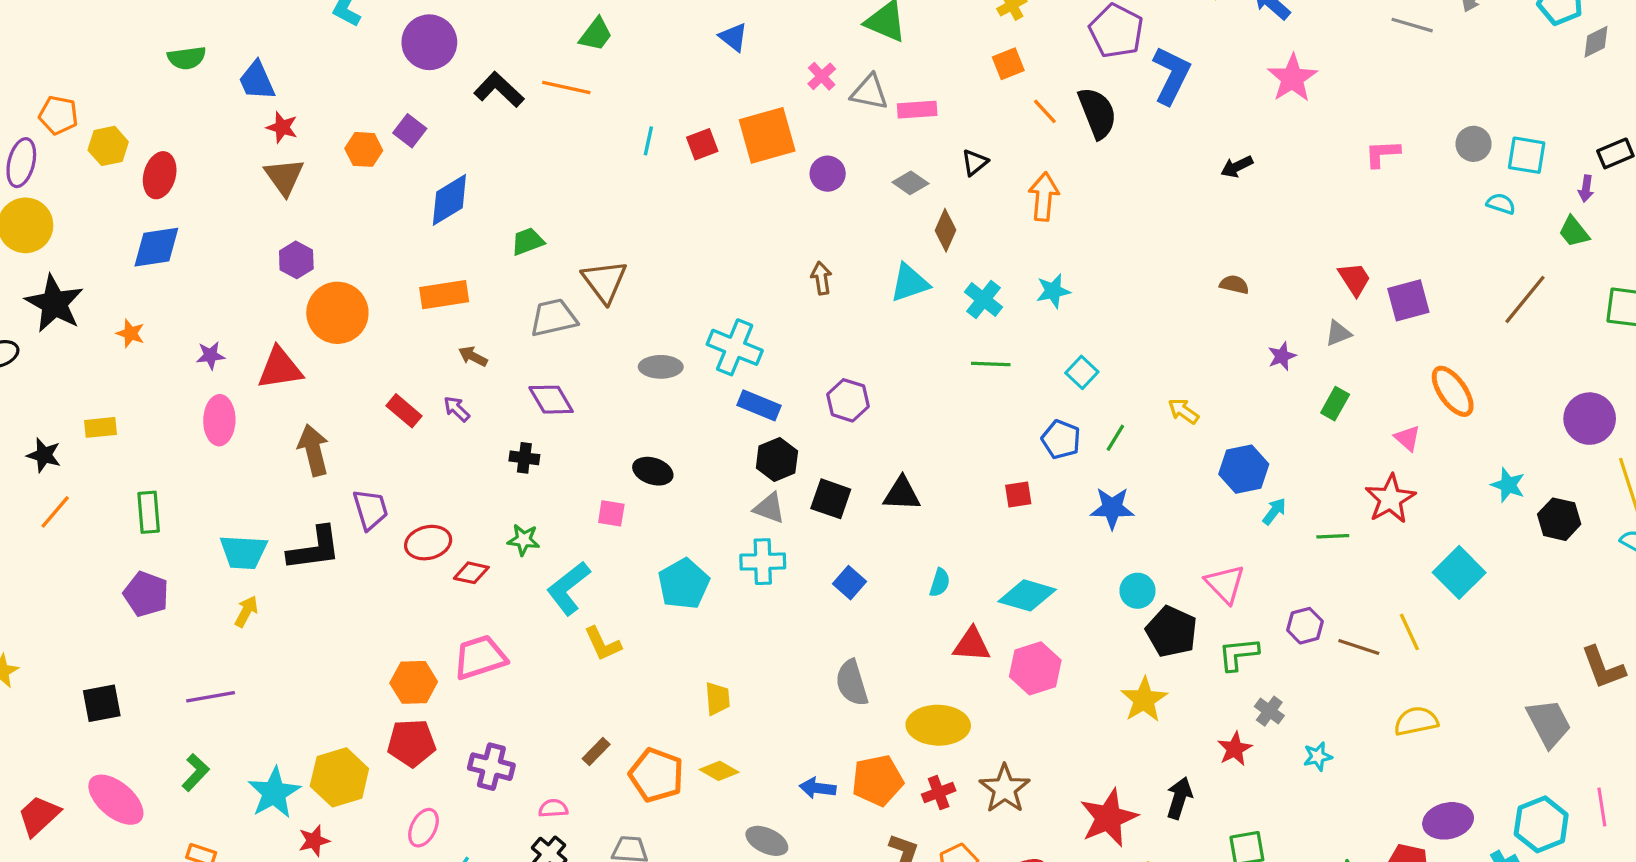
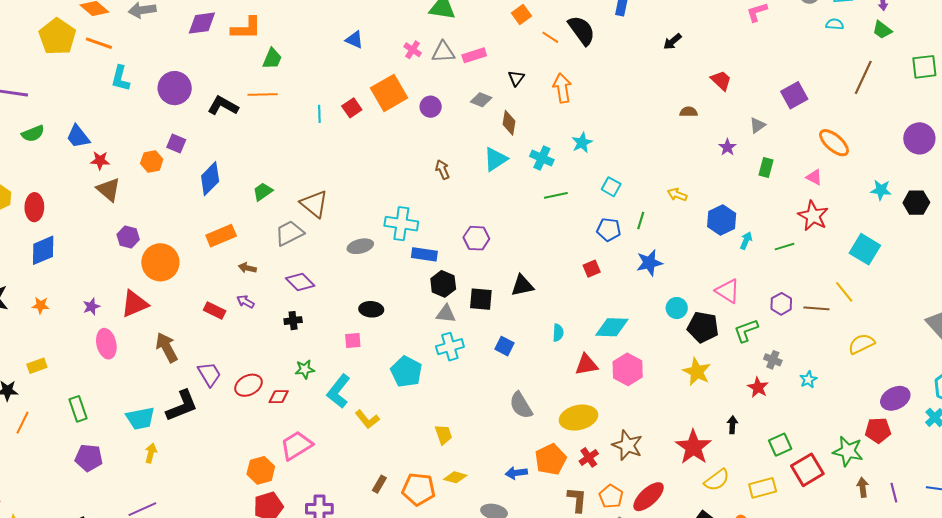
red trapezoid: (1355, 279) -> (721, 80), moved
black arrow: (1179, 798) -> (732, 425), size x0.7

